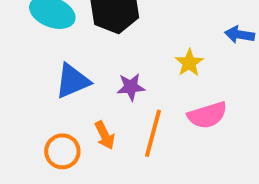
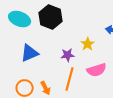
purple star: (131, 87) -> (68, 55), moved
orange arrow: (105, 135) -> (46, 88), moved

